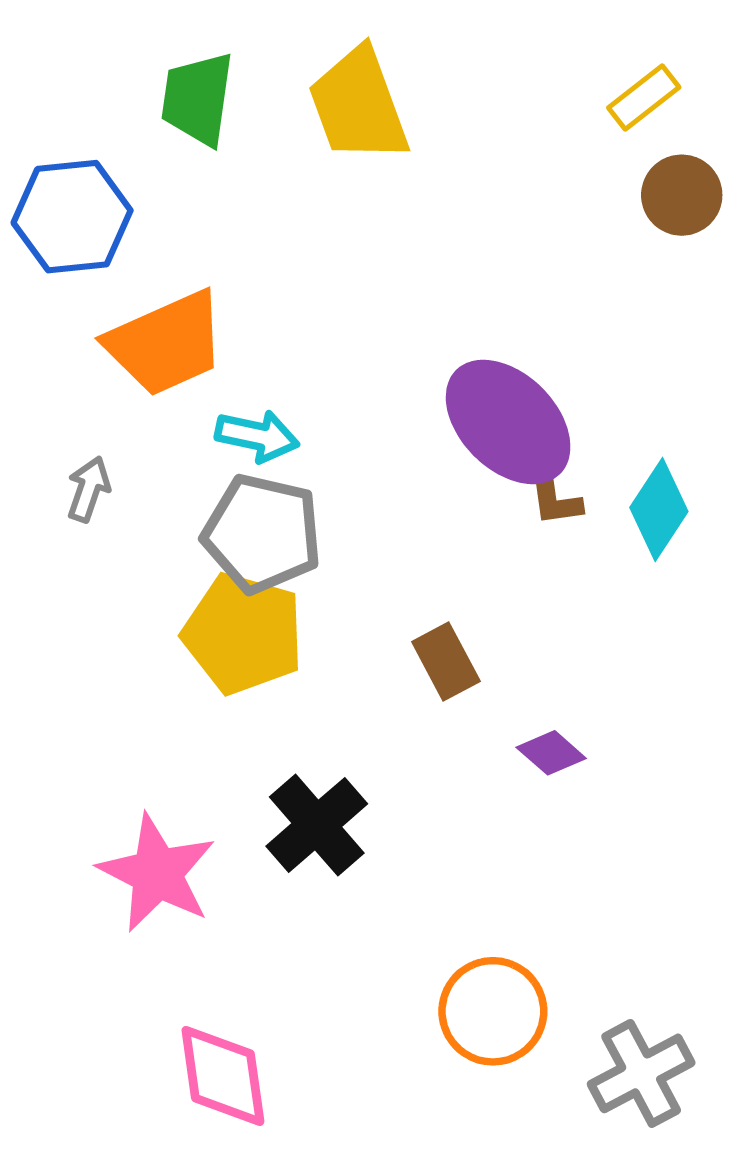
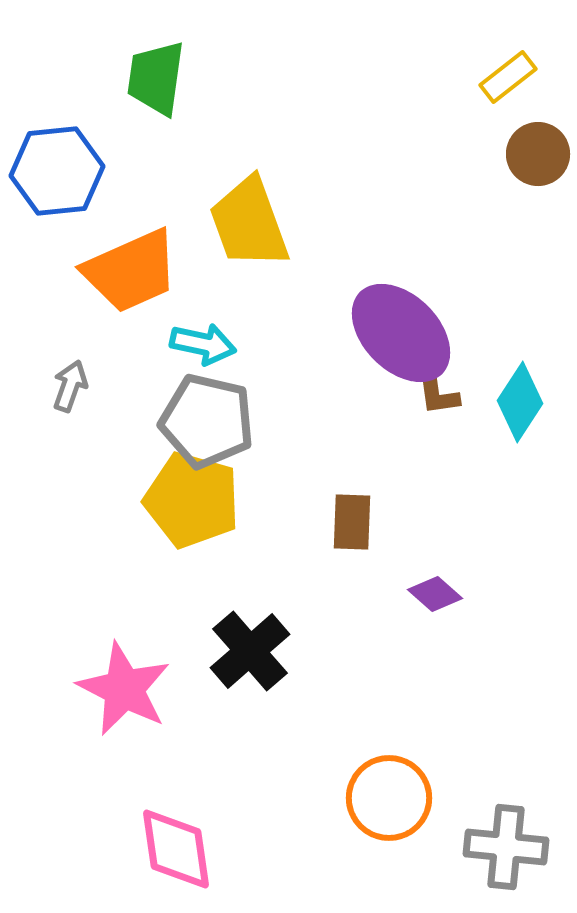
yellow trapezoid: (359, 105) -> (249, 223), moved
brown rectangle: (446, 662) -> (352, 522), turned 30
gray cross: (641, 1073) -> (506, 847), turned 34

